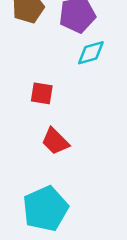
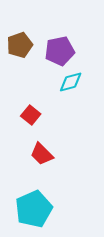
red square: (42, 93) -> (31, 115), turned 30

